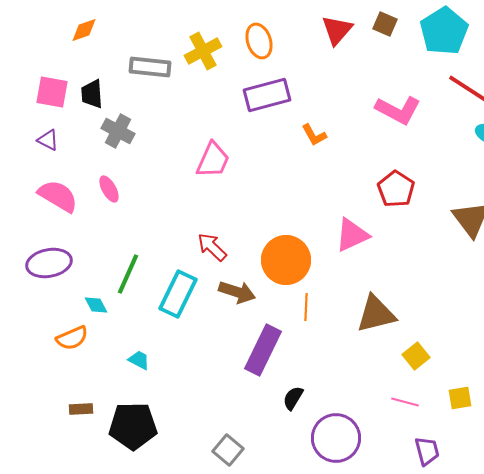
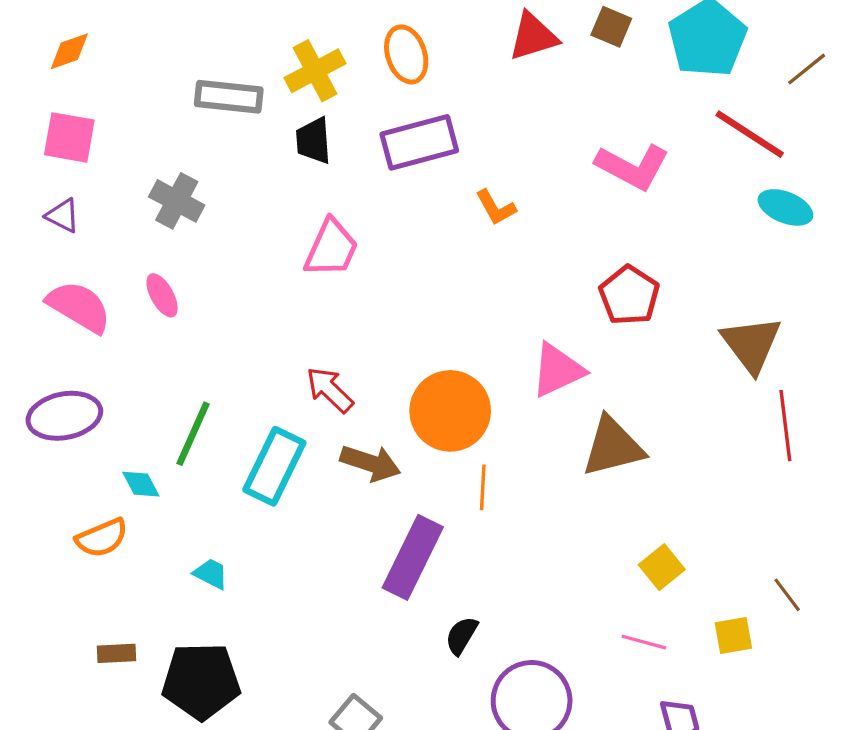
orange diamond: (84, 30) -> (69, 51), moved
red triangle: (337, 30) -> (533, 37), turned 32
black trapezoid: (92, 94) -> (313, 141), moved
brown triangle: (376, 314) -> (613, 447), moved

